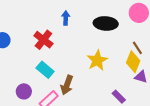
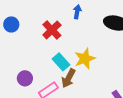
yellow star: (97, 60) -> (85, 59), moved
cyan rectangle: (45, 70) -> (61, 62), moved

